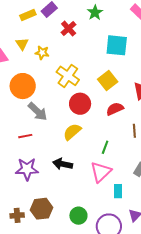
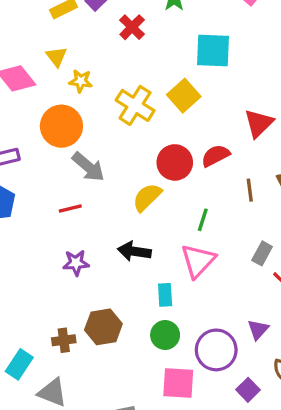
yellow star: (42, 53) -> (81, 81), moved
yellow square: (108, 81) -> (184, 96), moved
red circle: (80, 104) -> (175, 162), moved
purple star: (27, 169) -> (76, 263), size x0.7
cyan rectangle: (118, 191) -> (165, 295), moved

